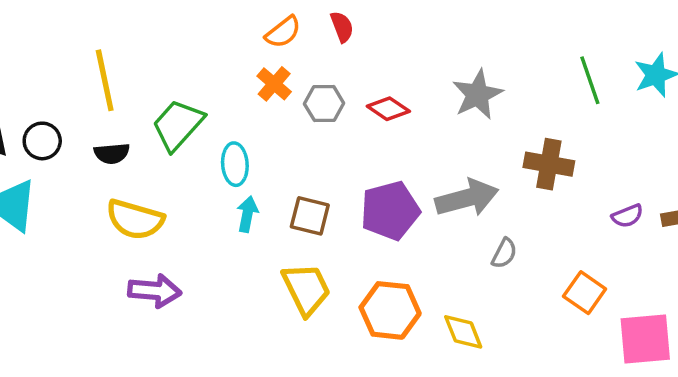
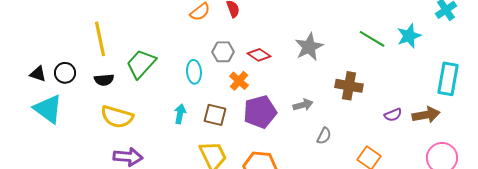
green line: (590, 80) -> (372, 39), turned -40
orange cross: (274, 84) -> (239, 81), moved
cyan ellipse: (235, 164) -> (194, 72), moved
gray arrow: (467, 198) -> (303, 105), size x0.6

